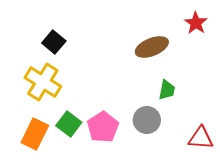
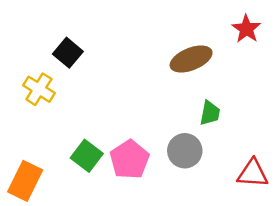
yellow cross: (43, 82) -> (39, 89), moved, size x0.7
orange rectangle: (35, 134) -> (25, 181), moved

